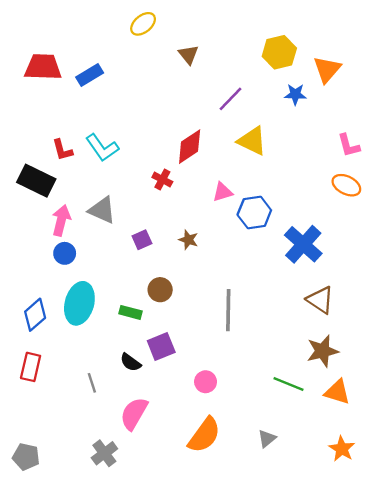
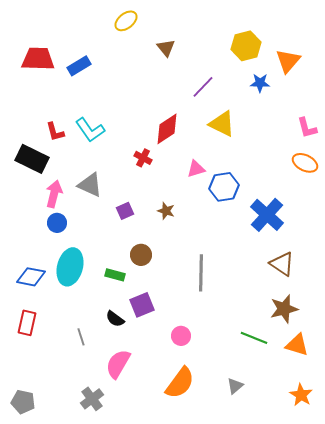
blue diamond: (35, 315) -> (31, 277), turned 52

